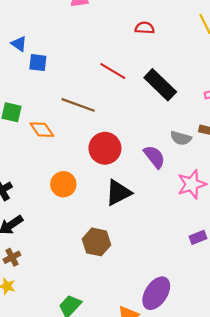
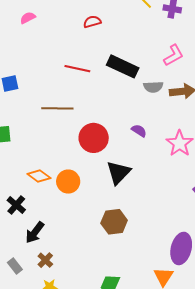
orange diamond: (42, 130) -> (39, 176), moved
gray semicircle: (181, 138) -> (153, 87), moved
purple semicircle: (154, 157) -> (139, 131), size x0.7

